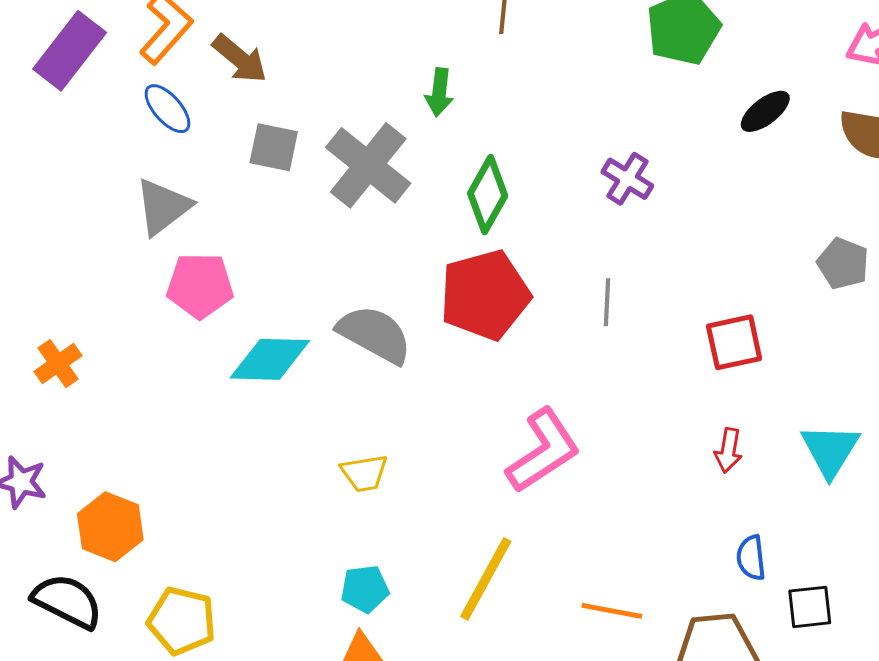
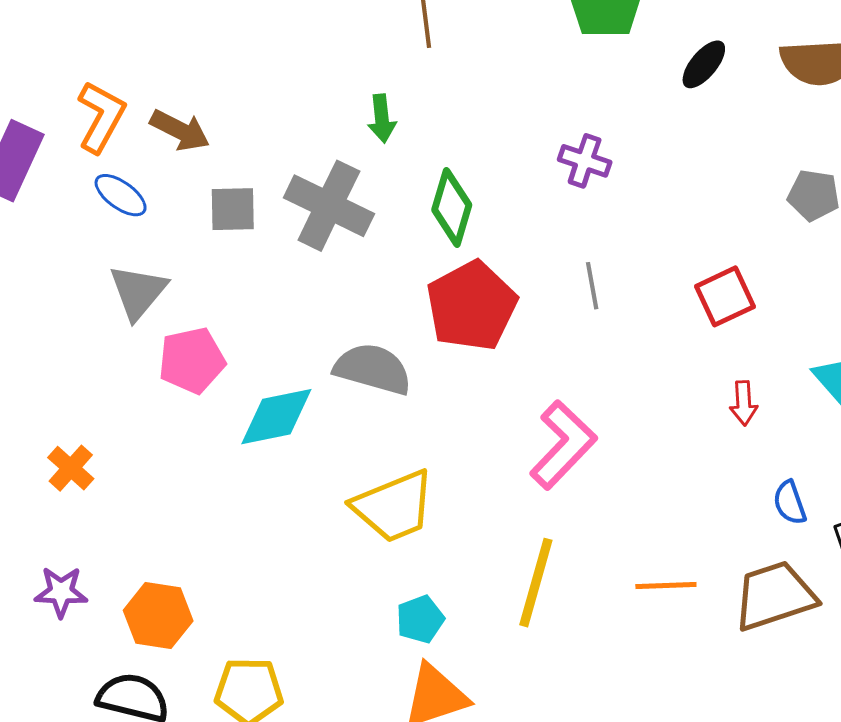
yellow trapezoid: (364, 473) -> (394, 506), size x1.8

